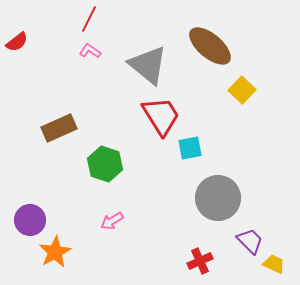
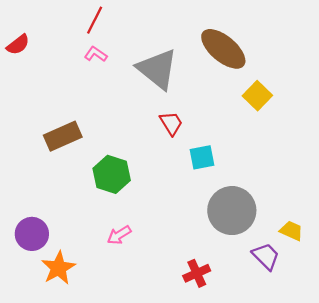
red trapezoid: (161, 116) -> (171, 123), size x0.6
red cross: (200, 261) -> (197, 273), moved
yellow trapezoid: (274, 264) -> (291, 231), moved

